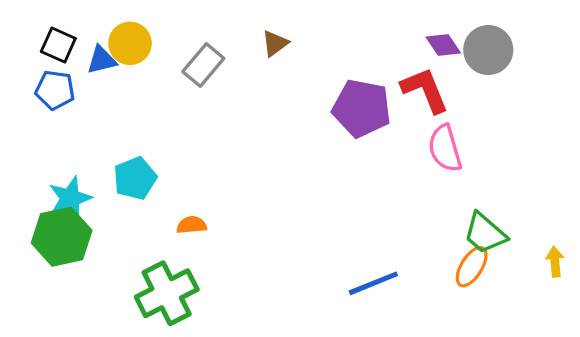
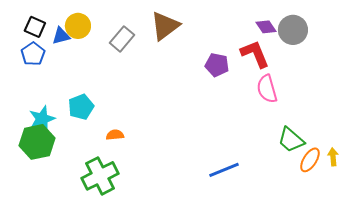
brown triangle: (275, 43) -> (165, 26), size x1.8
blue pentagon: (55, 90) -> (33, 54), turned 30
purple pentagon: (362, 108) -> (217, 65), size x0.7
orange ellipse: (472, 267) -> (310, 160), moved

